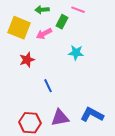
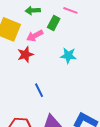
red star: (27, 60) -> (25, 55), moved

